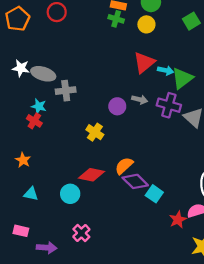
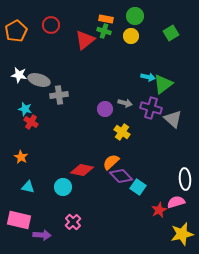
red triangle: (144, 63) -> (85, 40), moved
cyan star: (39, 106) -> (25, 109), moved
yellow cross: (95, 132) -> (122, 132), moved
pink rectangle: (21, 231) -> (19, 220), size x1.6

